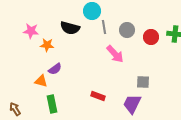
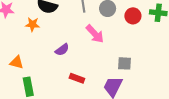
orange star: (47, 45) -> (33, 24), moved
purple semicircle: (55, 69) -> (62, 50), moved

